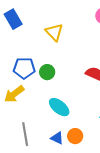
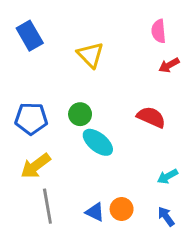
blue pentagon: (24, 68) -> (31, 119), moved
yellow arrow: (14, 94) -> (36, 166), moved
cyan ellipse: (59, 107) -> (98, 142), moved

